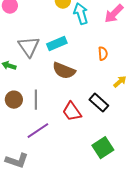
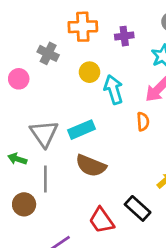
orange semicircle: (103, 54) -> (143, 122), moved
gray line: (36, 100) -> (45, 179), moved

